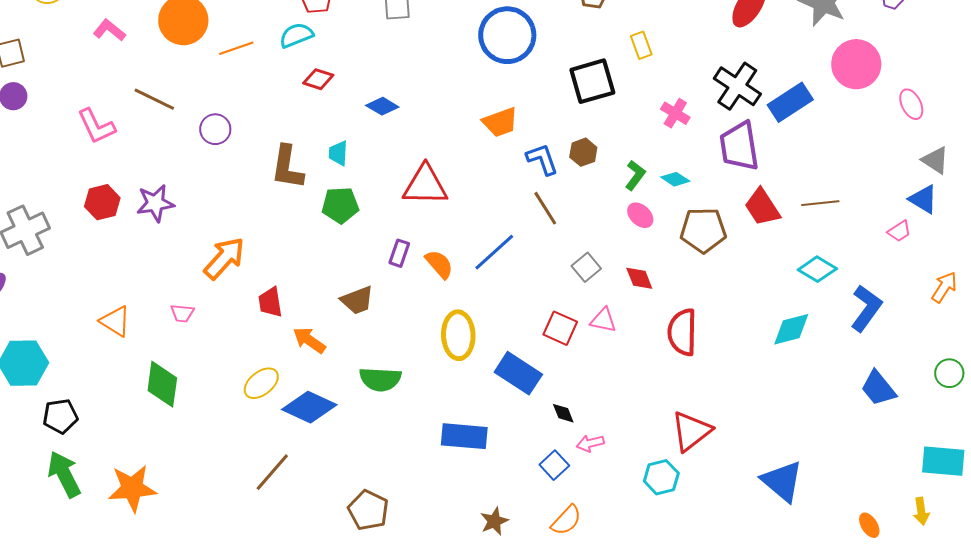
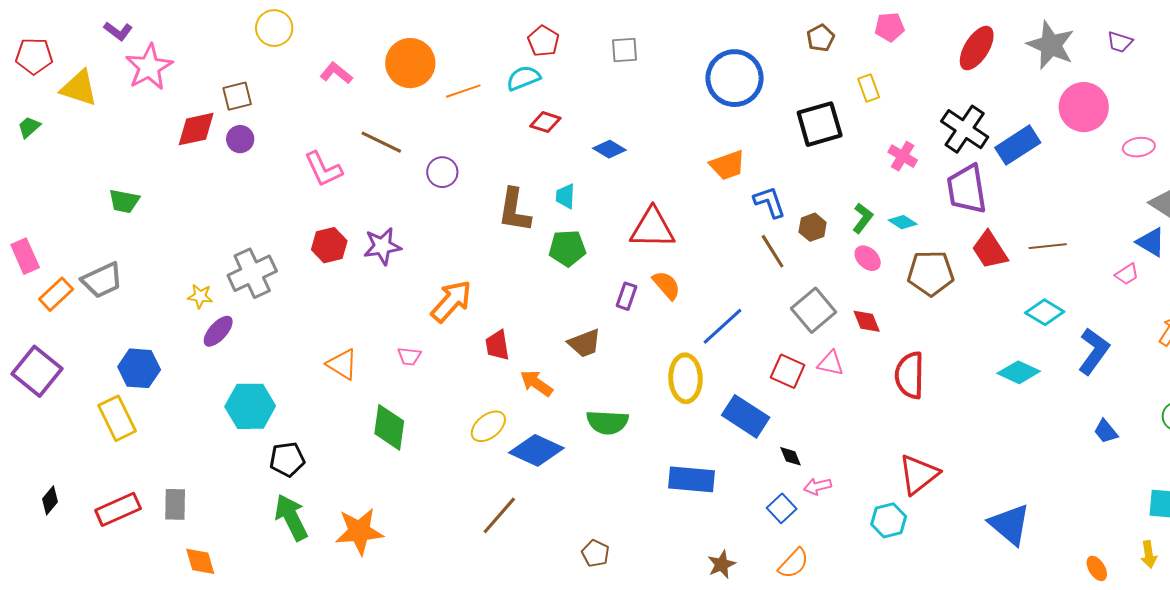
pink ellipse: (911, 104) -> (1139, 147), turned -72
brown hexagon: (583, 152) -> (813, 227), moved
blue line: (494, 252) -> (723, 326), moved
orange semicircle: (439, 264) -> (666, 285), moved
gray square: (586, 267) -> (814, 310), size x1.5
cyan diamond: (791, 329) -> (1019, 372), turned 39
blue trapezoid: (878, 388) -> (1106, 431), size x0.7
brown pentagon: (368, 510) -> (595, 553), size x0.7

